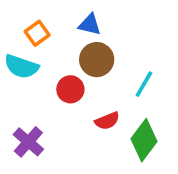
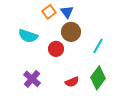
blue triangle: (90, 25) -> (67, 12), turned 40
orange square: (37, 33) -> (49, 12), moved
red semicircle: (107, 121) -> (72, 82), moved

